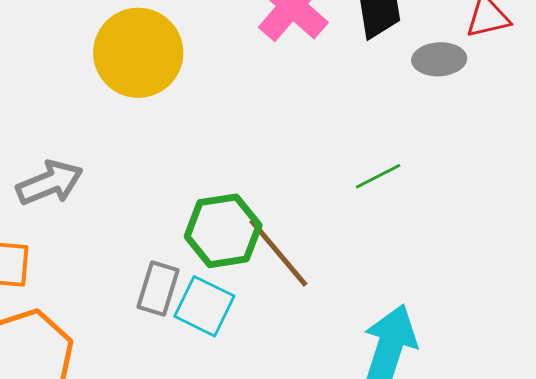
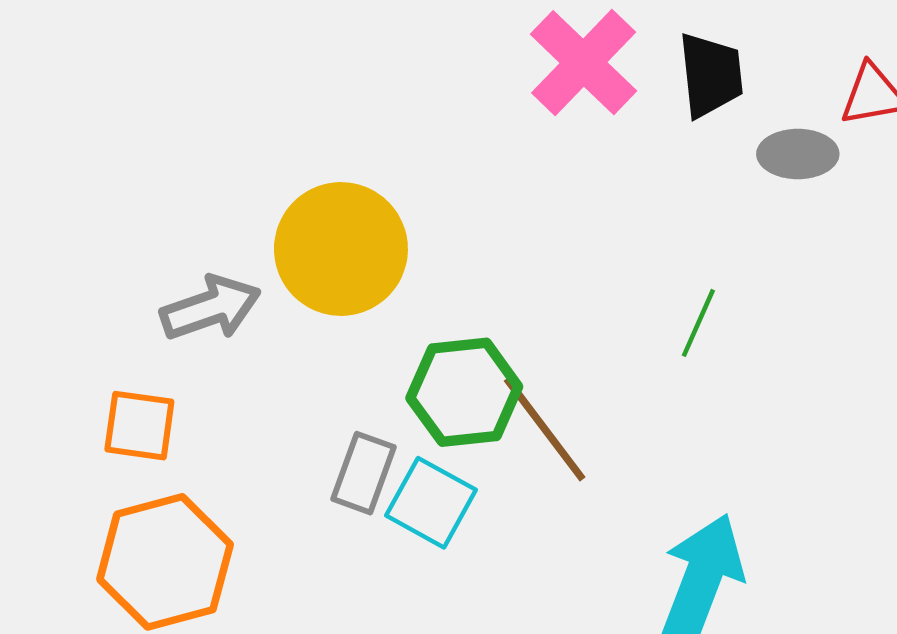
yellow circle: (138, 53) -> (341, 249), moved
green line: (378, 176) -> (698, 323), turned -42

